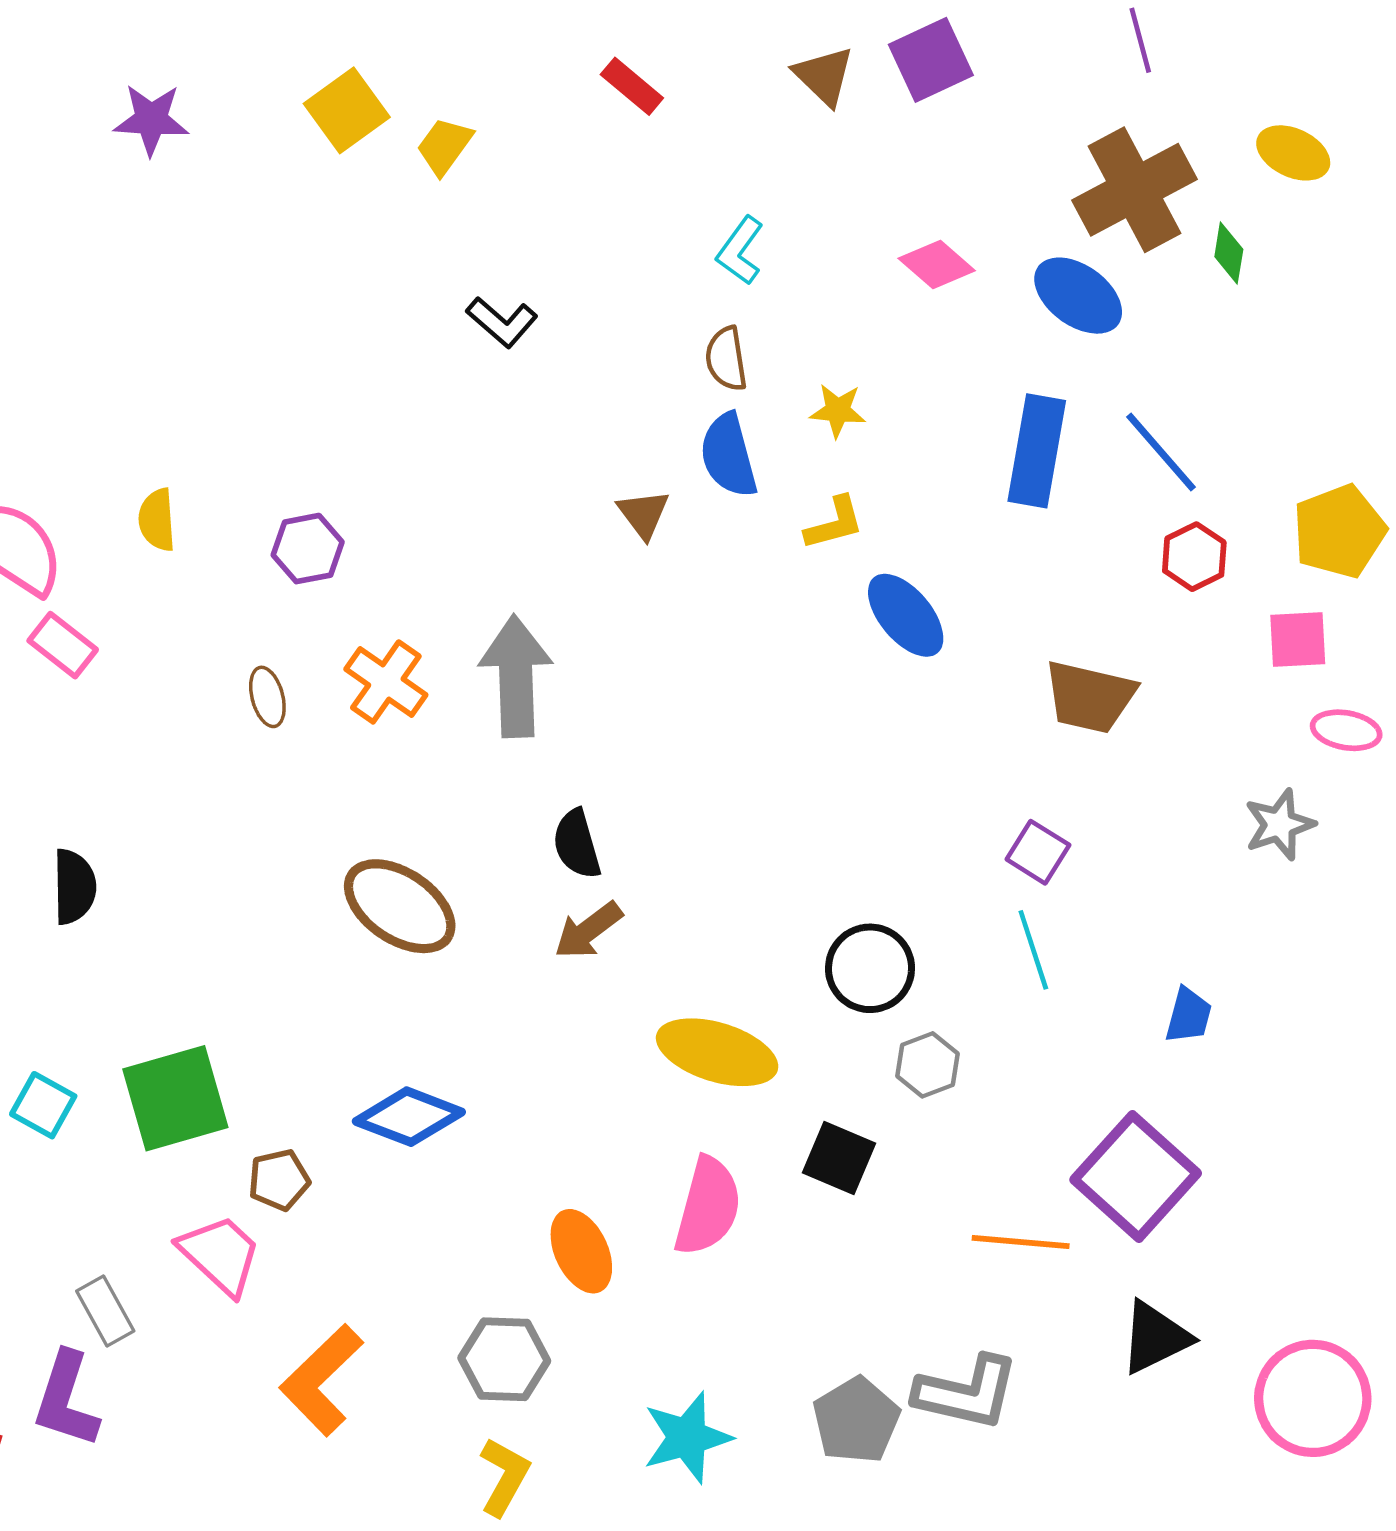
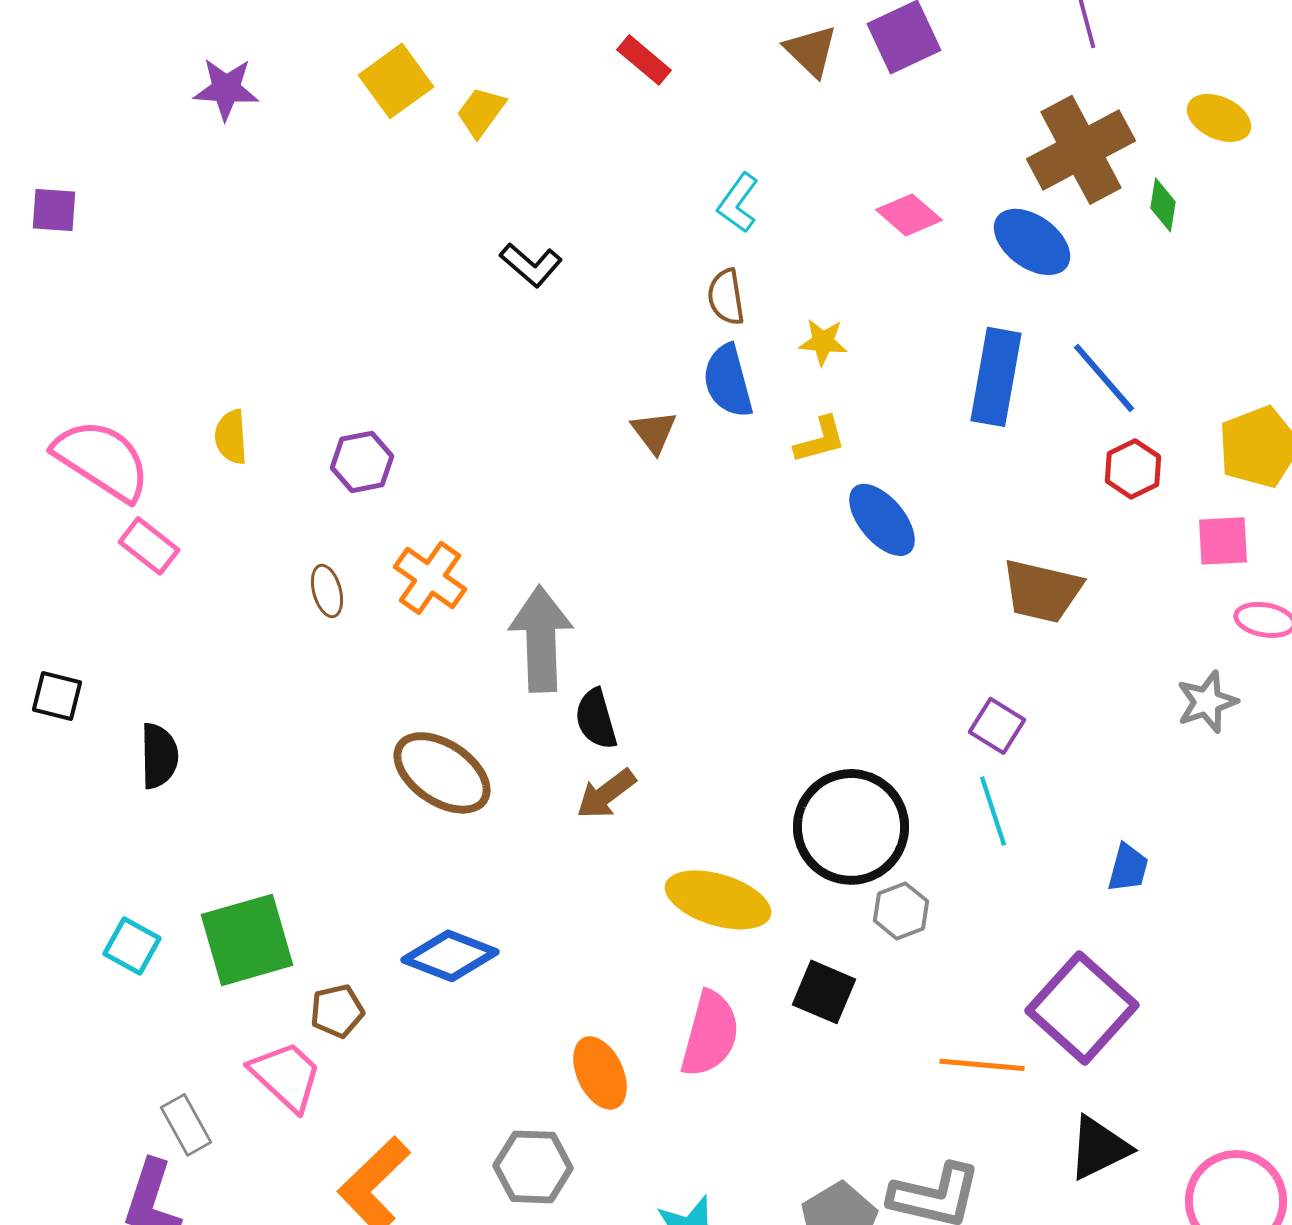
gray arrow: (516, 676) -> (541, 639), moved
black circle: (870, 968) -> (851, 827), size x1.5

